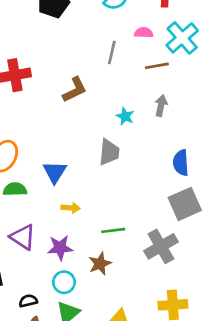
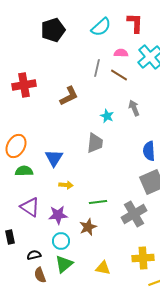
brown line: (157, 66) -> (119, 75), moved, turned 42
gray arrow: (161, 106) -> (134, 108), turned -35

